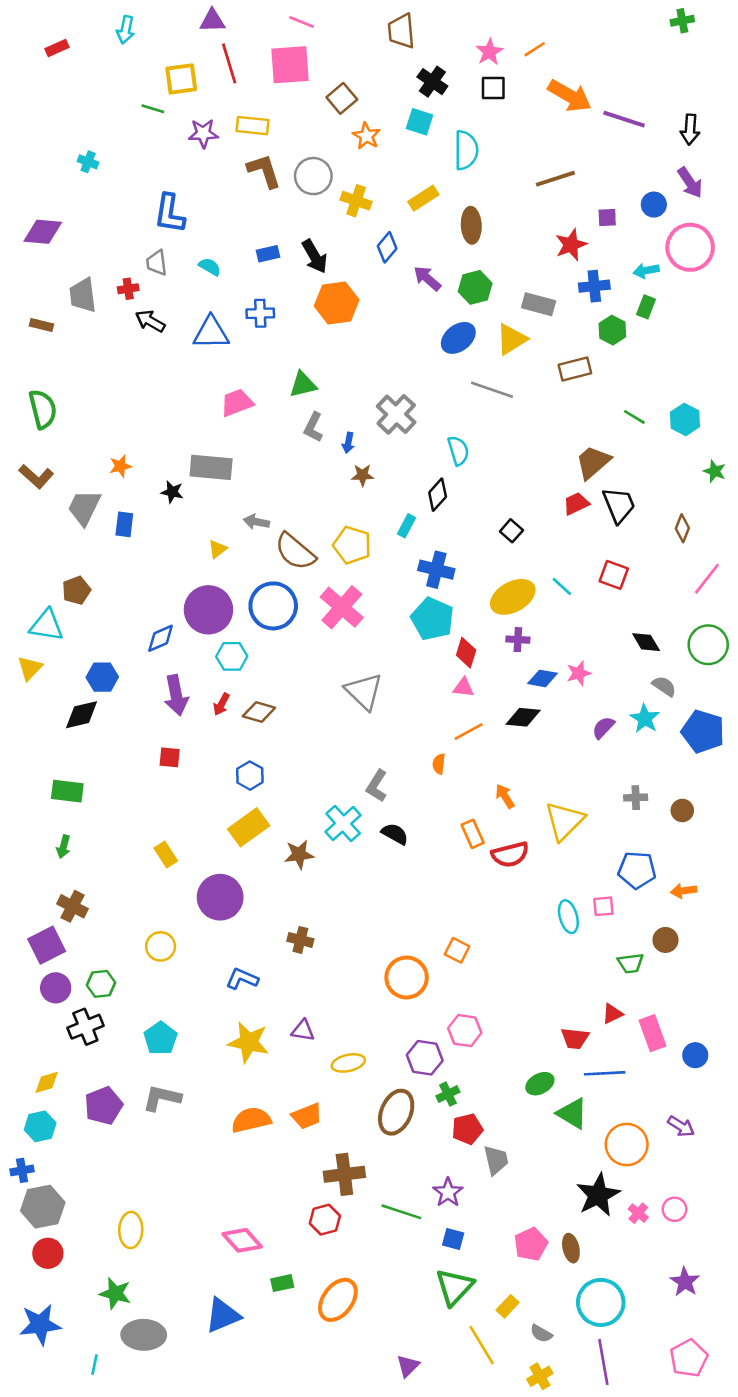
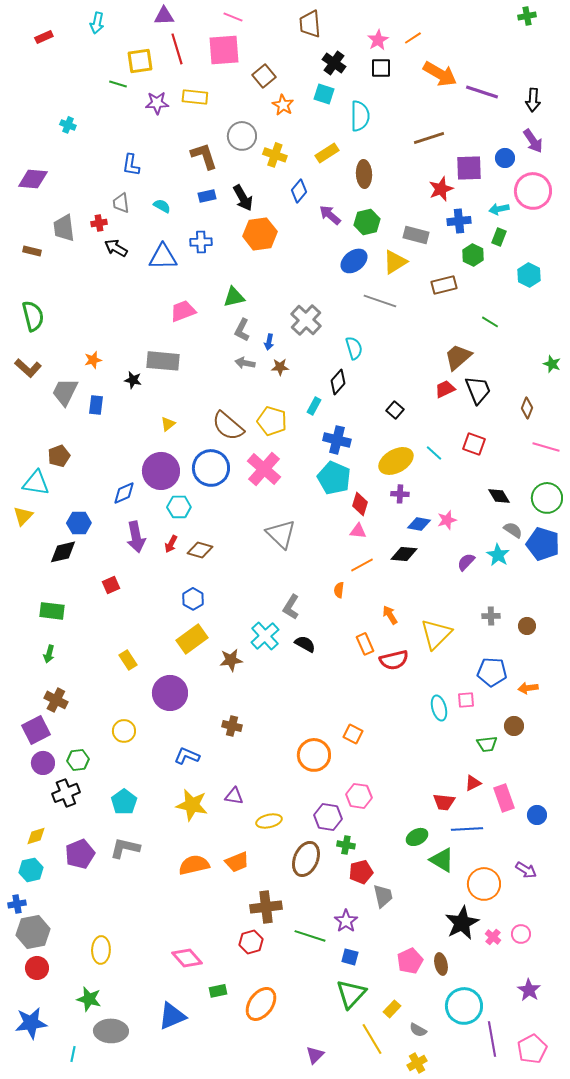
brown L-shape: (264, 171) -> (204, 156), moved
blue L-shape: (170, 214) -> (131, 165), size x0.7
purple square: (607, 218) -> (469, 168), size x1.8
cyan hexagon: (685, 419) -> (529, 275), moved
gray arrow: (256, 522) -> (245, 363), moved
pink line: (707, 579) -> (546, 447), turned 68
blue pentagon: (703, 732) -> (543, 544), moved
red square: (170, 757) -> (111, 585), moved, turned -30
green cross: (448, 1094) -> (346, 845), turned 36
purple line: (603, 1362) -> (492, 1039), moved

